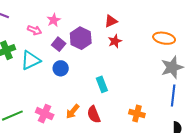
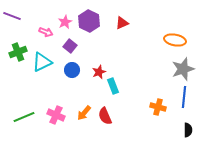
purple hexagon: (81, 38) -> (89, 21), moved
red star: (115, 41) -> (99, 72), moved
orange cross: (137, 114) -> (158, 107), moved

